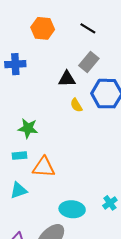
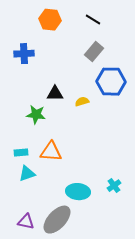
black triangle: (67, 79) -> (55, 94), moved
yellow semicircle: (76, 105) -> (82, 102), moved, turned 104
cyan rectangle: (20, 156) -> (21, 153), moved

